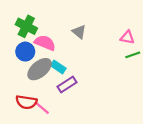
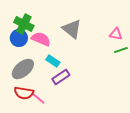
gray triangle: (79, 32) -> (72, 29), size x1.5
blue circle: (25, 52) -> (19, 38), moved
gray ellipse: (40, 69) -> (23, 69), moved

